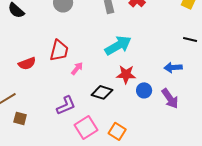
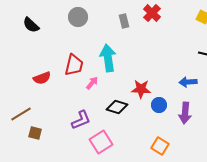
cyan arrow: (118, 45) -> (108, 58), moved, turned -68
purple arrow: (170, 98) -> (185, 113), turned 40
orange square: (117, 131) -> (160, 146), moved

